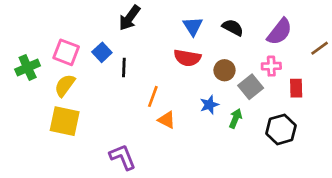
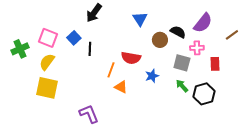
black semicircle: (233, 28) -> (178, 32), moved
red semicircle: (187, 58) -> (131, 58), moved
brown circle: (224, 70) -> (160, 40), moved
gray square: (251, 87) -> (182, 63), turned -36
green arrow: (236, 118) -> (182, 86), moved, turned -64

